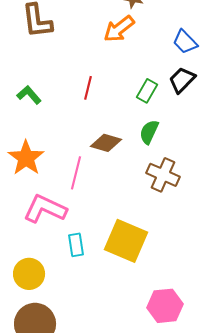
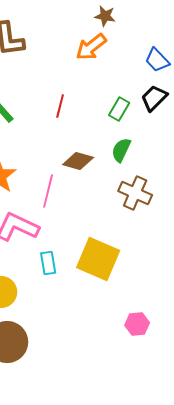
pink hexagon: (165, 306) -> (137, 324), size x0.7

